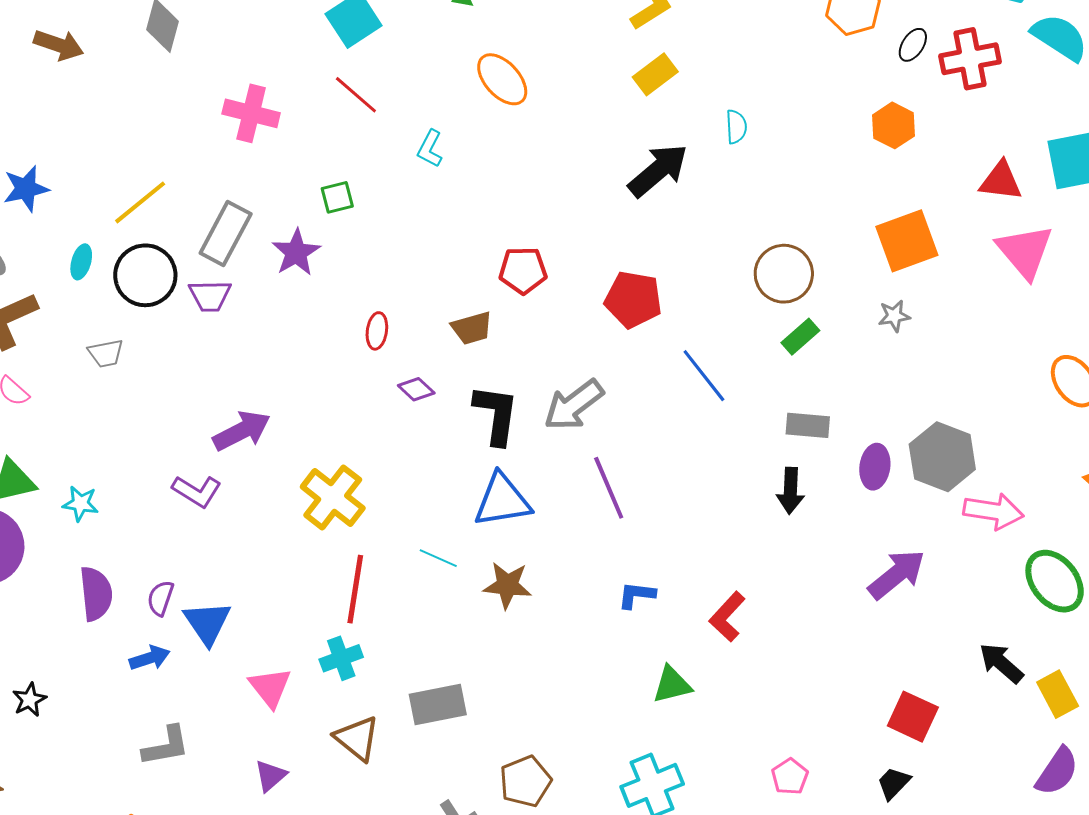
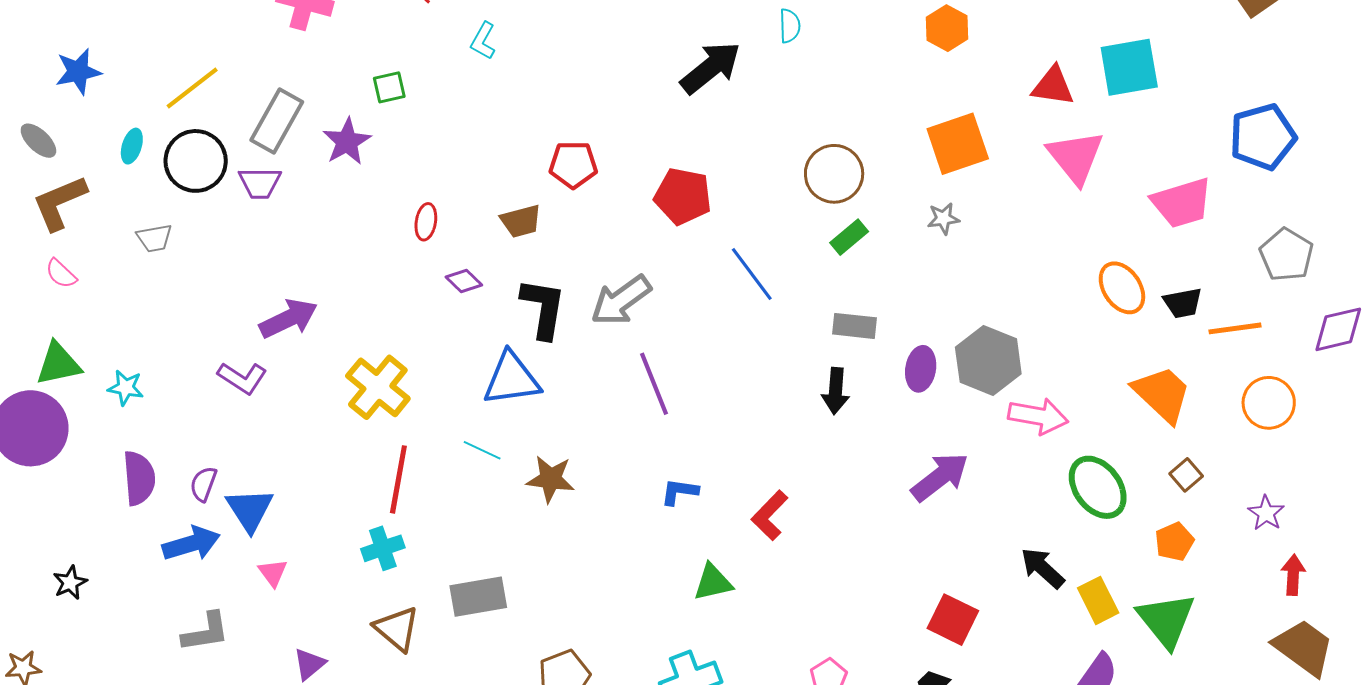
blue triangle: (502, 500) -> (512, 379), moved
blue arrow: (150, 658) -> (191, 544), size x1.4
pink triangle: (270, 687) -> (273, 573), moved, size x0.7

